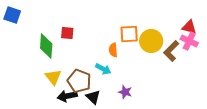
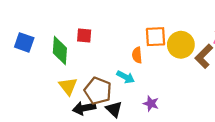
blue square: (12, 15) -> (24, 42), moved

